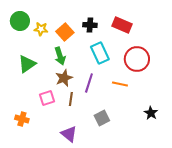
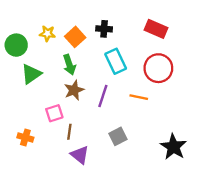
green circle: (20, 21) -> (16, 45), moved
red rectangle: (122, 25) -> (156, 29), moved
brown line: (71, 99) -> (69, 132), moved
black star: (151, 113) -> (173, 147), moved, size x1.6

